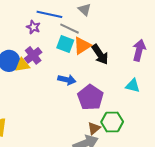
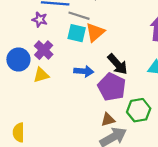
black arrow: (100, 54) -> (118, 64), moved
yellow triangle: (23, 65) -> (41, 75), moved
brown triangle: (94, 128) -> (108, 120), moved, turned 32

